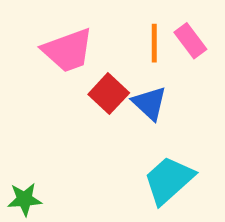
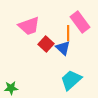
pink rectangle: (190, 41) -> (80, 22), size x1.5
orange line: (154, 43) -> (68, 33), moved

